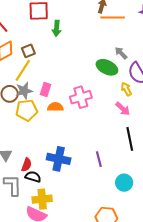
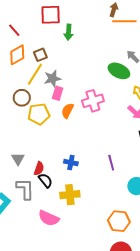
gray star: (24, 91) -> (52, 79), moved
orange semicircle: (55, 107) -> (67, 111), turned -63
blue cross: (59, 159) -> (71, 163), size x0.6
black semicircle: (33, 177) -> (45, 180), turned 35
yellow cross: (42, 199) -> (70, 195), moved

